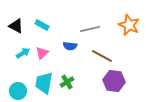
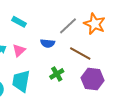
orange star: (129, 25) -> (95, 24), moved
gray line: (90, 29) -> (68, 26), turned -30
green cross: (67, 82) -> (57, 74), moved

